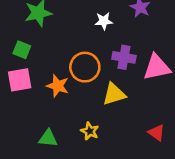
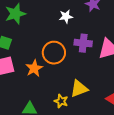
orange star: (58, 86) -> (34, 68), turned 30
yellow triangle: (114, 94) -> (79, 89), moved

